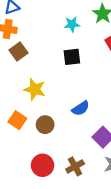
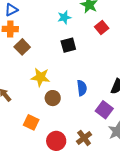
blue semicircle: (81, 108) -> (82, 88), turned -56
orange square: (17, 120) -> (31, 122), moved
brown circle: (45, 125) -> (53, 98), moved

